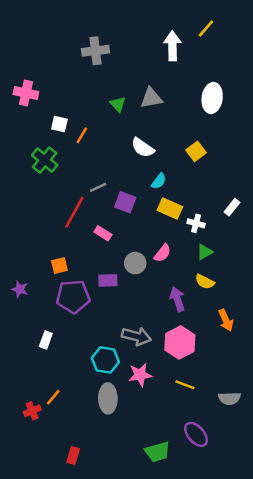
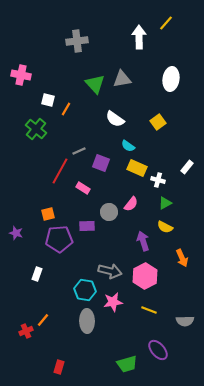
green triangle: (118, 104) -> (95, 84), size x1.5
cyan semicircle: (159, 181) -> (128, 146), turned 88

